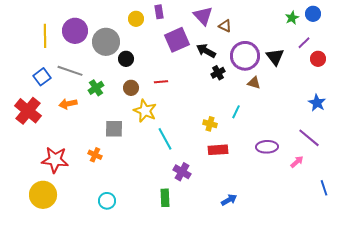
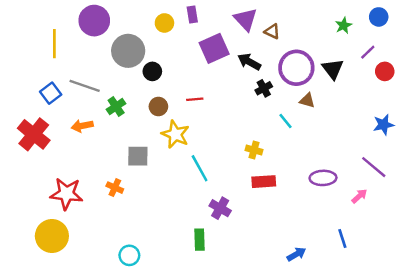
green star: (292, 18) -> (344, 25), moved
purple circle: (75, 31) -> (94, 21), moved
blue star: (317, 103) -> (384, 125), turned 30
cyan line: (236, 112) -> (285, 121), moved, turned -64
blue line: (324, 188) -> (342, 238), moved
blue arrow: (229, 200) -> (296, 254), moved
cyan circle: (107, 201) -> (129, 255), moved

